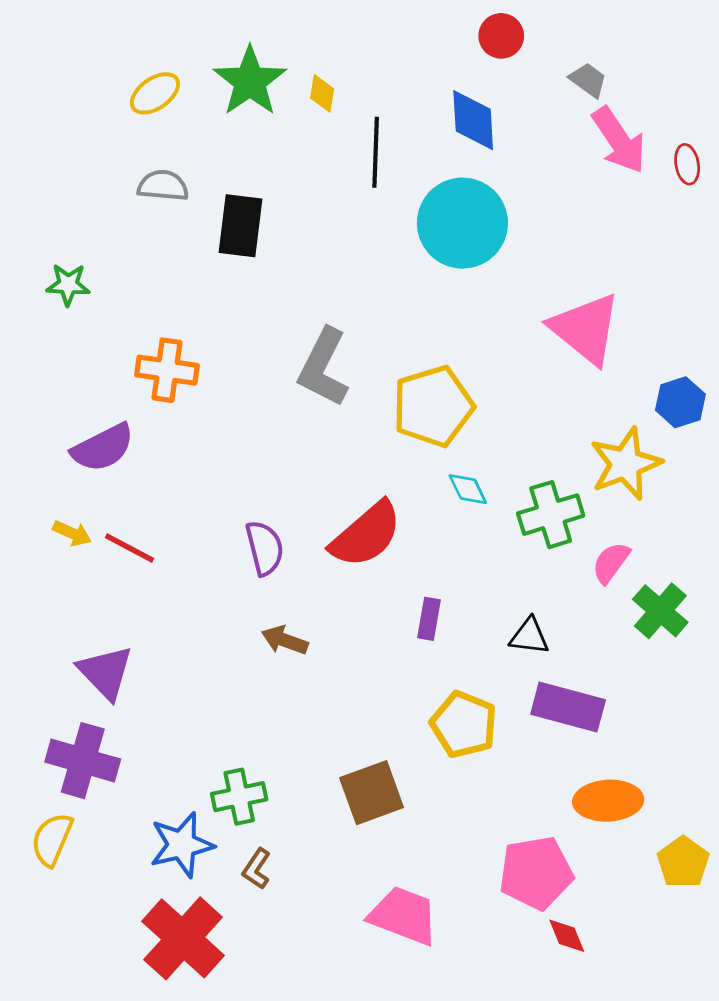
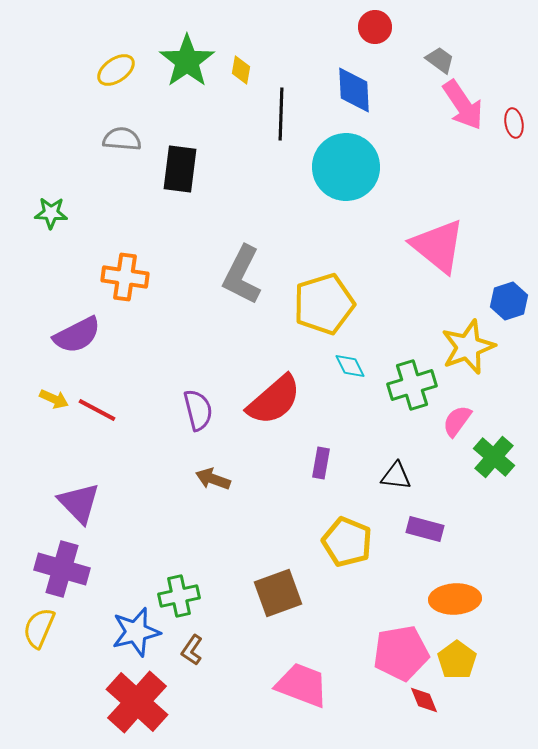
purple rectangle: (568, 707) -> (425, 529), size x0.7
yellow pentagon: (683, 862) -> (457, 660), moved

